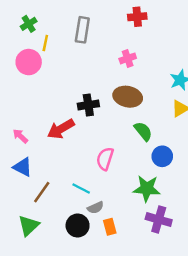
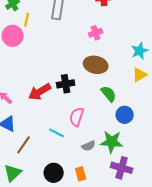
black cross: (88, 105) -> (66, 84), moved
cyan line: (81, 189) -> (57, 133), moved
gray semicircle: (95, 208) -> (89, 146), moved

